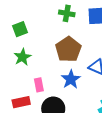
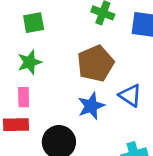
pink rectangle: (39, 85) -> (24, 97), moved

